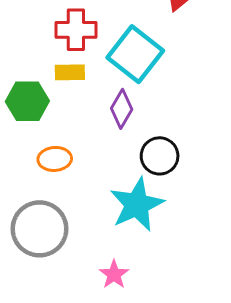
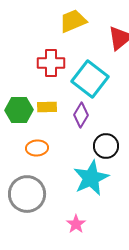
yellow rectangle: (70, 72) -> (47, 107), moved

